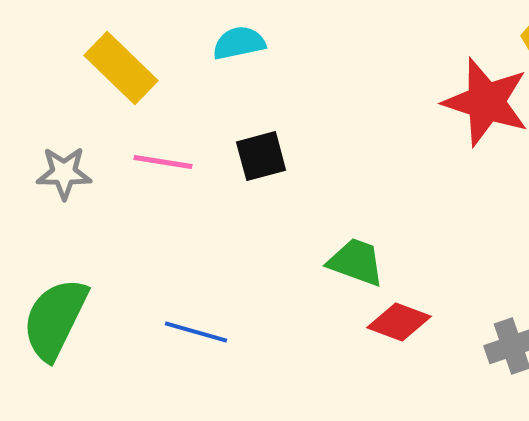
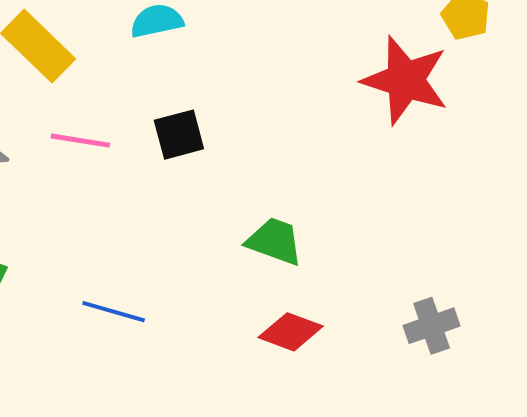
red diamond: (399, 322) -> (291, 332), moved

